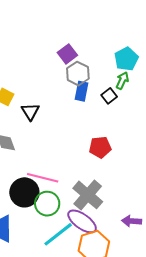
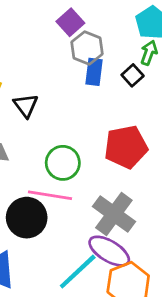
red pentagon: (100, 147) -> (126, 147), size x1.4
green circle: (47, 204) -> (63, 163), moved

